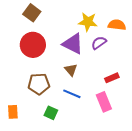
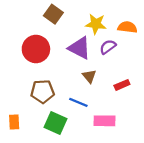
brown square: (32, 13) -> (53, 14), moved
brown triangle: (71, 70) -> (89, 76), moved
pink rectangle: (104, 102) -> (105, 121), moved, turned -66
green square: (51, 113) -> (56, 123), size x1.5

